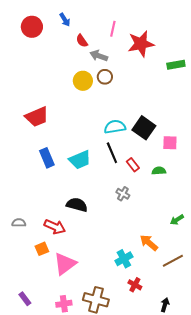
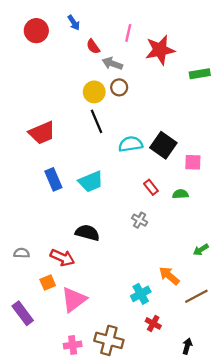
black line: (112, 153) -> (96, 121), moved
purple rectangle: (25, 299) -> (23, 313), moved, size x1.5

